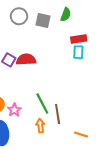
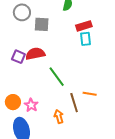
gray square: (43, 20) -> (42, 24), moved
green line: (42, 104) -> (57, 77), moved
orange line: (81, 134) -> (90, 94), moved

